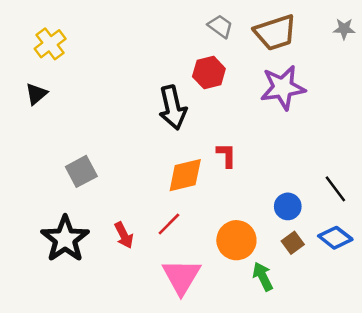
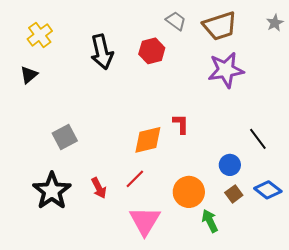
gray star: (344, 29) -> (275, 23), turned -30
red hexagon: (209, 73) -> (152, 51), moved
black arrow: (173, 108) -> (102, 52), moved
black line: (335, 189) -> (258, 139), moved

